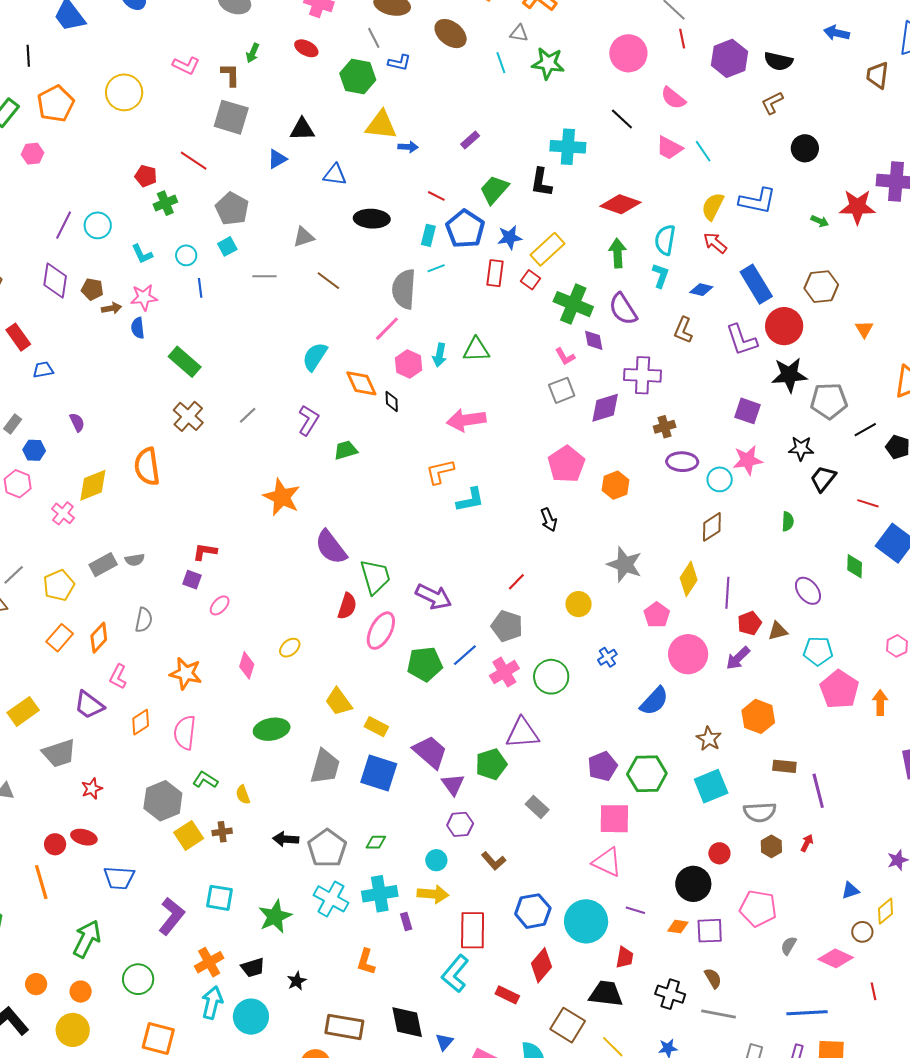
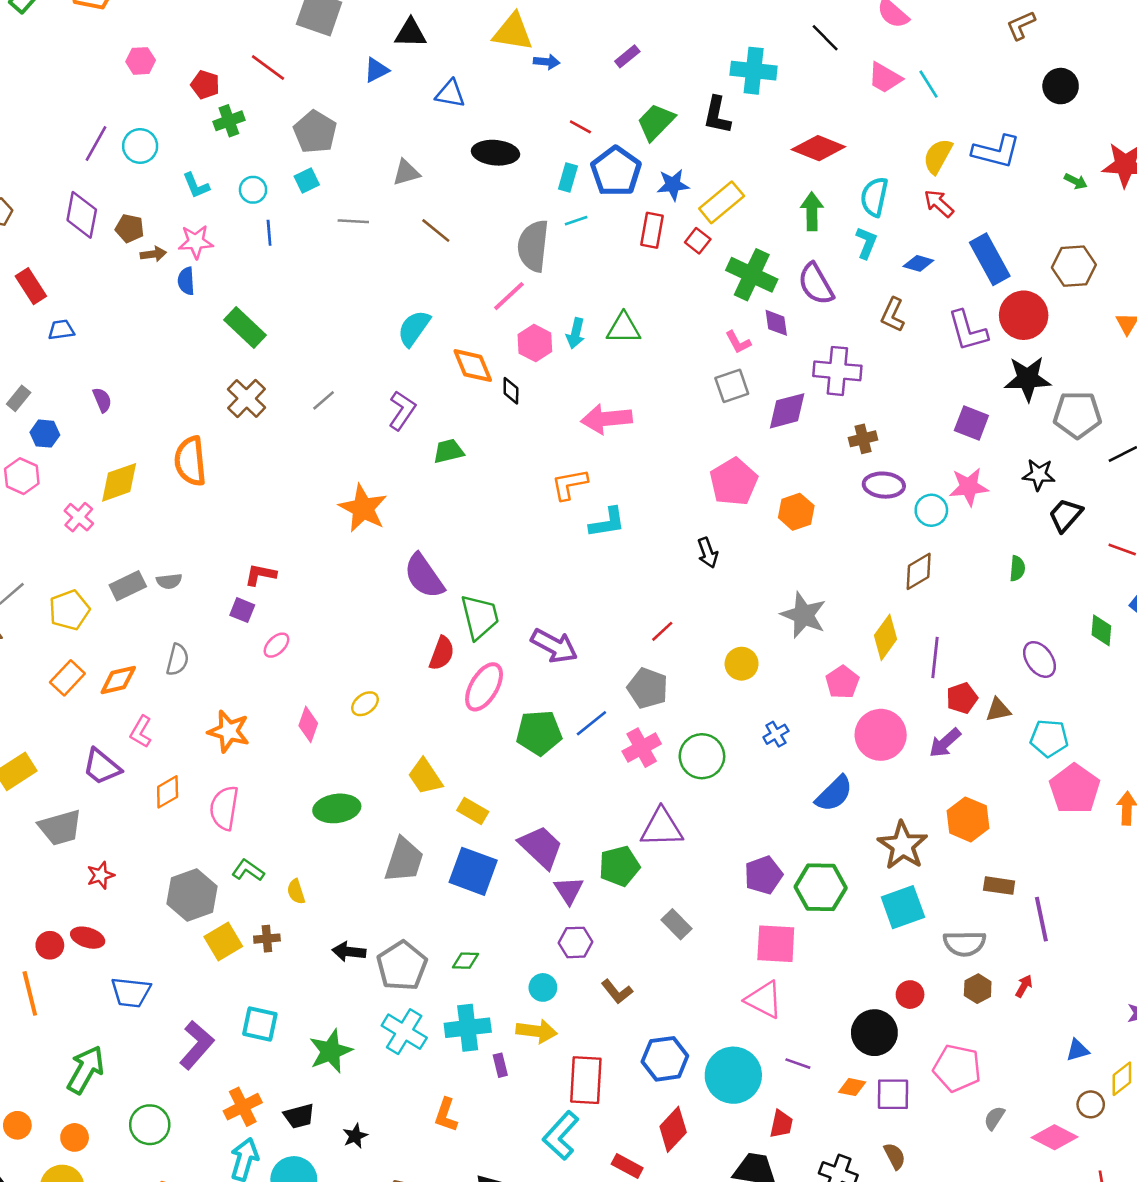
pink hexagon: (33, 154) -> (141, 61), moved
orange diamond: (99, 638) -> (118, 680), turned 32
brown star: (709, 739) -> (903, 845), size x1.5

